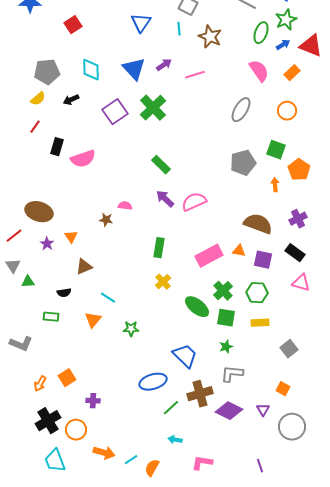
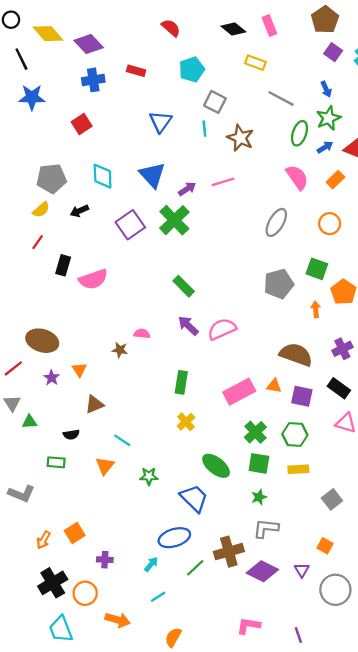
purple arrow: (164, 65) -> (187, 189), moved
green ellipse: (197, 307) -> (216, 466), moved
blue trapezoid: (185, 356) -> (194, 498), moved
cyan arrow: (175, 440) -> (151, 564), moved, turned 120
cyan line: (131, 460) -> (158, 597), moved
pink L-shape: (202, 463) -> (249, 626), moved

